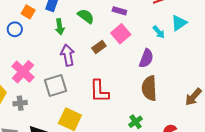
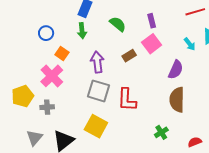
purple rectangle: (119, 11) -> (152, 21), turned 56
orange square: (28, 12) -> (62, 53), moved
green arrow: (60, 27) -> (82, 31), moved
gray square: (56, 86) -> (98, 91), moved, turned 30

